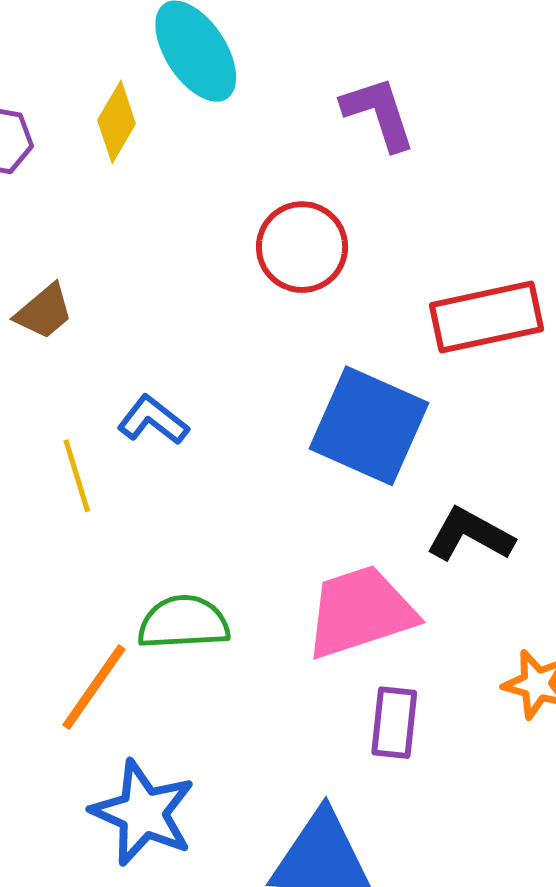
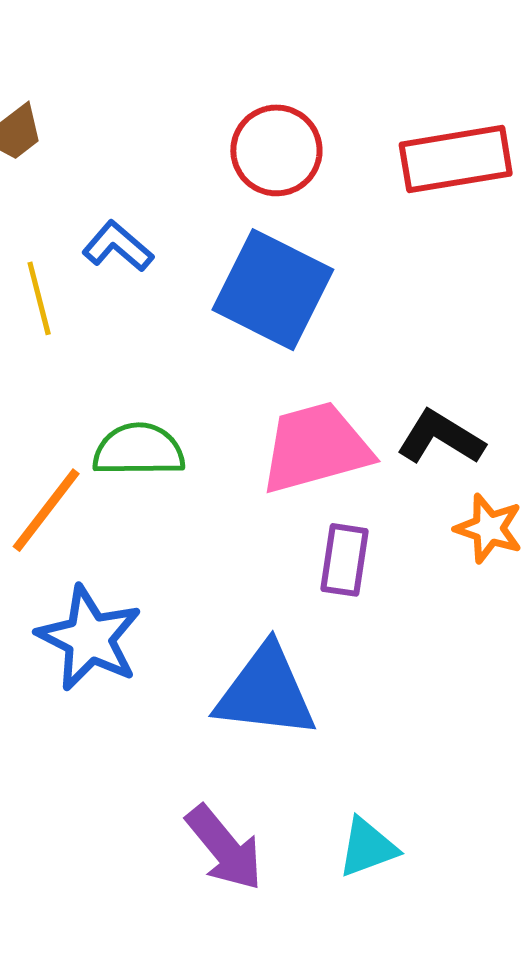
red circle: (302, 247) -> (276, 150), moved
blue square: (369, 426) -> (273, 290), moved
black L-shape: (470, 535) -> (441, 438), moved

